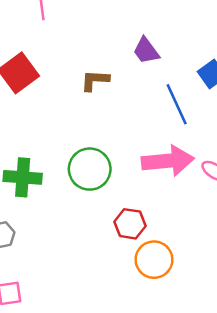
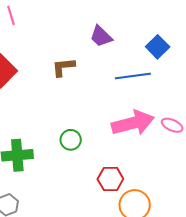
blue line: (177, 104) -> (133, 76), turned -64
green circle: (90, 169) -> (71, 140), size x0.6

